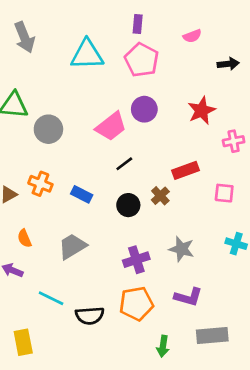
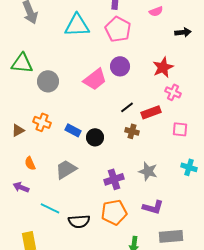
pink cross: (234, 141) -> (173, 92), moved, turned 35
black line: (124, 164) -> (127, 107), moved
brown cross: (160, 196) -> (132, 131), turned -32
black circle: (128, 205) -> (95, 137), moved

